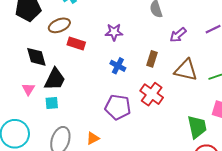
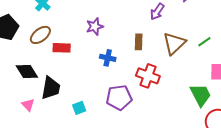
brown triangle: (186, 70) -> (174, 43), turned -40
cyan square: (52, 103) -> (79, 108), moved

